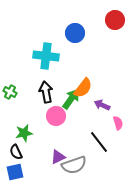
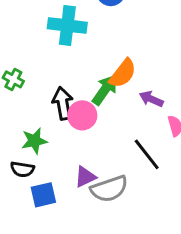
black arrow: (46, 92) -> (63, 103), moved
black semicircle: (16, 152) -> (22, 169), turned -56
blue square: (15, 172) -> (43, 195), moved

